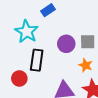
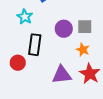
cyan star: (26, 32) -> (25, 17), size x0.7

